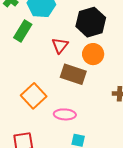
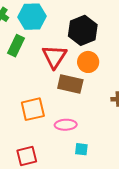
red triangle: (60, 45) -> (54, 57), size x1.5
orange square: (34, 96) -> (33, 109), turned 35

